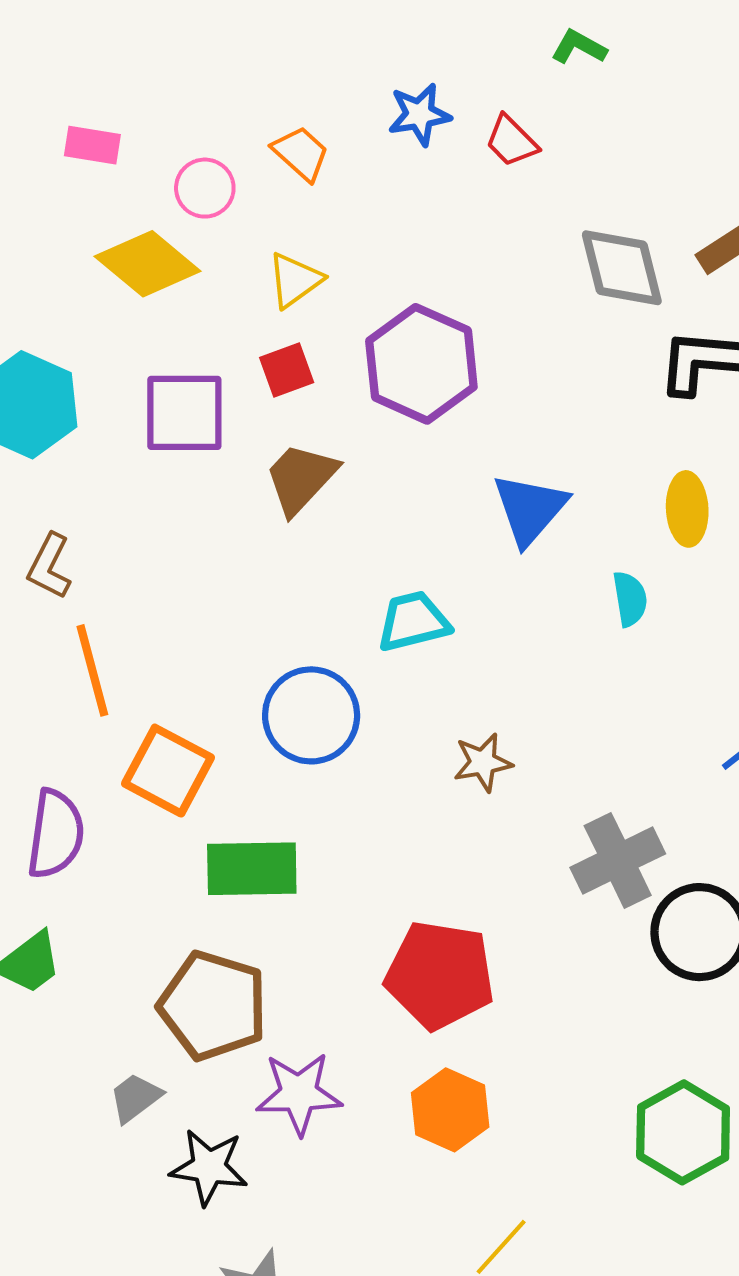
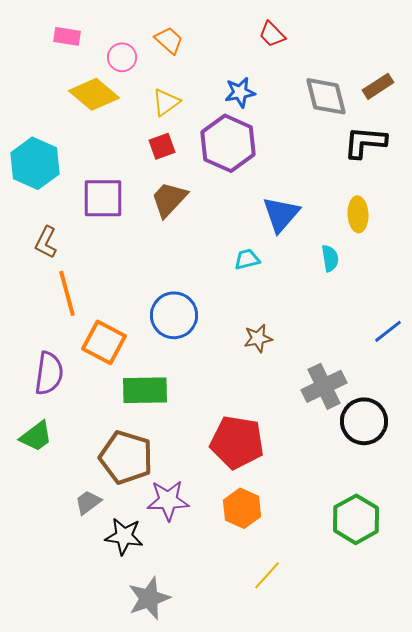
blue star: (419, 114) -> (240, 92), moved
purple square: (184, 413) -> (103, 198), moved
cyan trapezoid: (413, 621) -> (247, 259), moved, size x0.7

